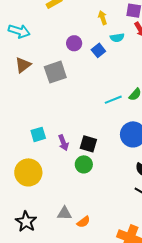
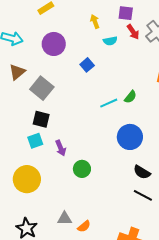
purple circle: (74, 43) -> (54, 44), moved, size x1.5
blue square: (98, 50) -> (87, 65), moved
gray square: (55, 72) -> (42, 88), moved, turned -30
black square: (88, 144) -> (41, 119), moved

